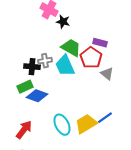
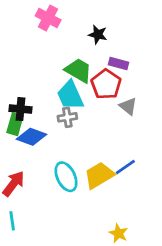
black star: (63, 22) -> (98, 35), moved
gray cross: (45, 61) -> (67, 117), moved
black cross: (32, 67) -> (20, 109), moved
green rectangle: (25, 87) -> (15, 124), turned -49

